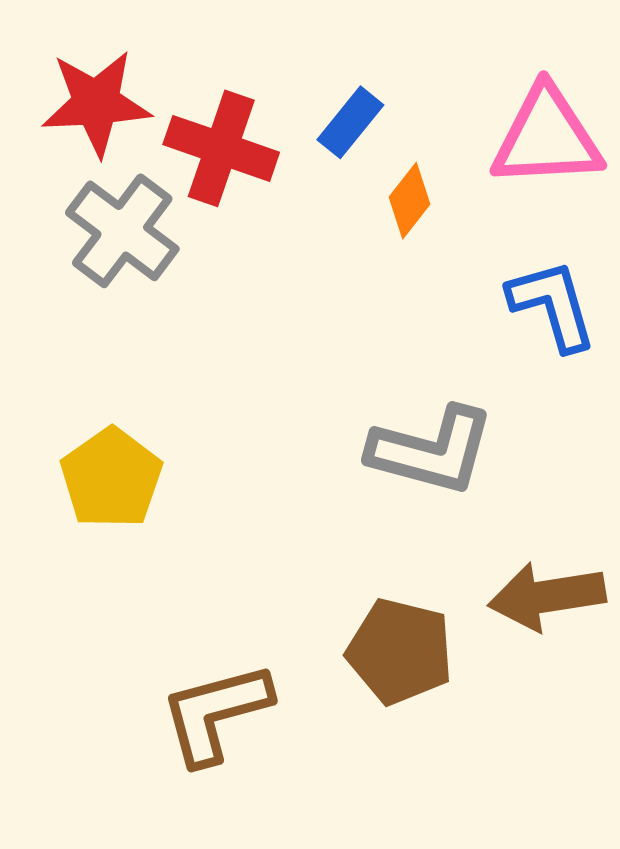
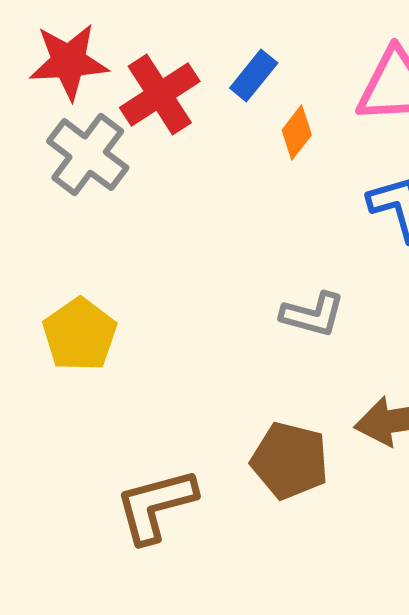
red cross: (221, 148) -> (160, 95), turned 38
gray L-shape: (431, 451) -> (313, 315), size x0.7

